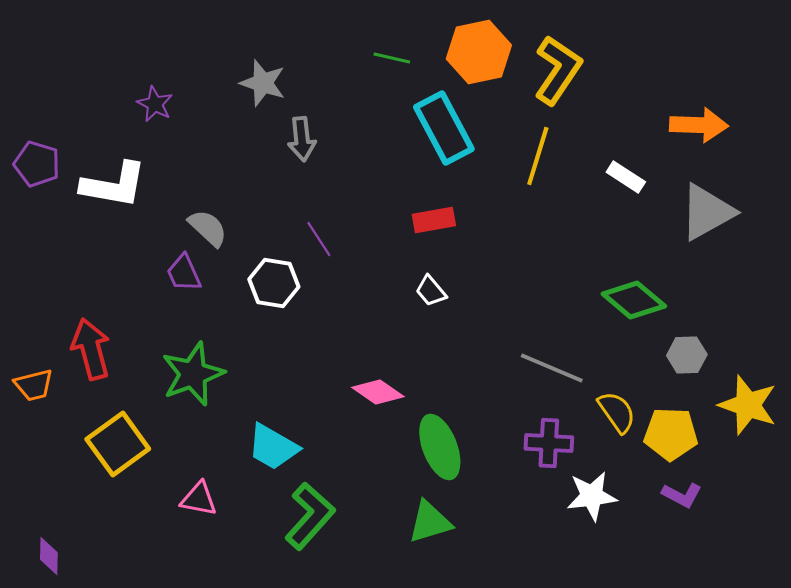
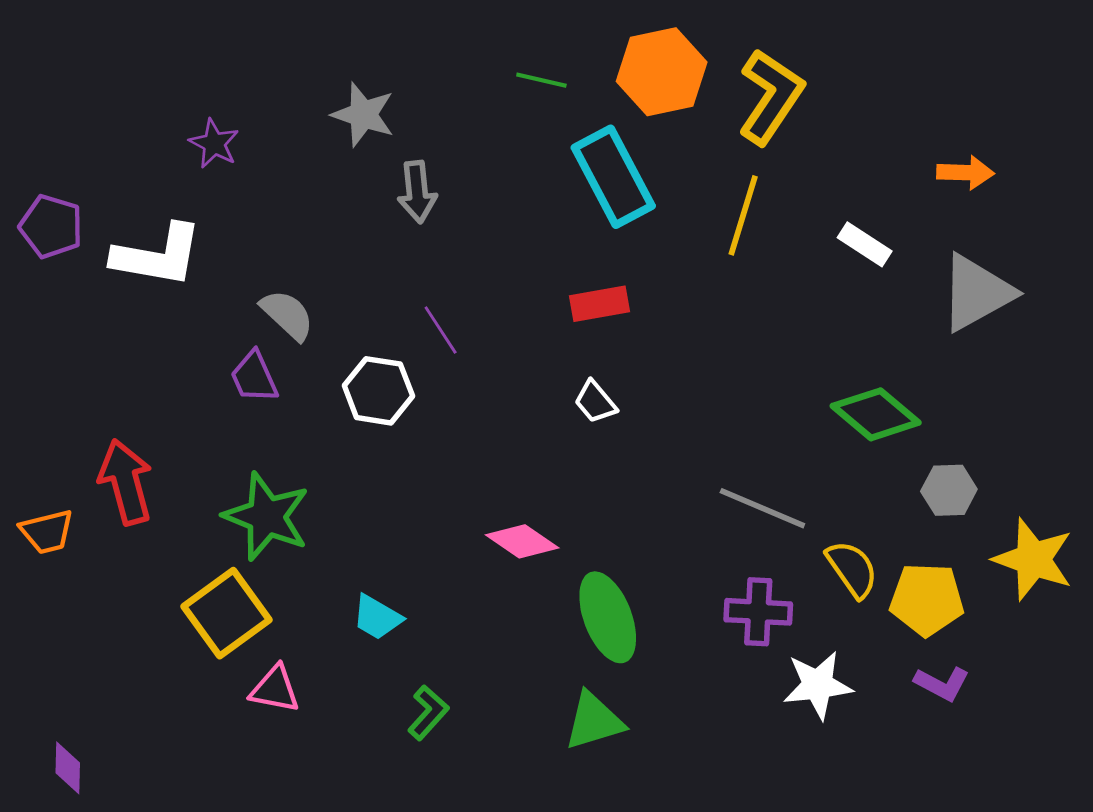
orange arrow: (699, 125) -> (965, 173), size x0.7
green star: (193, 374) -> (267, 516), turned -30
yellow square: (118, 444) -> (227, 613), moved
cyan trapezoid: (273, 447) -> (377, 617), size x0.7
green L-shape: (310, 516) -> (428, 713), size x0.6

